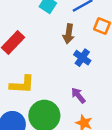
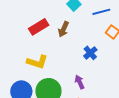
brown arrow: (69, 34) -> (63, 29), moved

